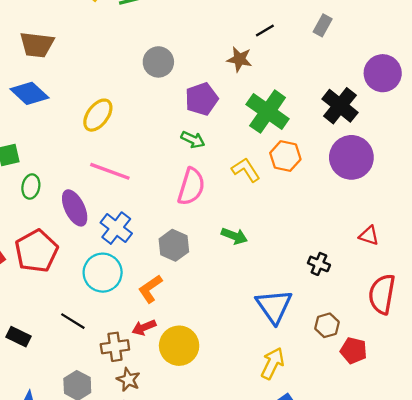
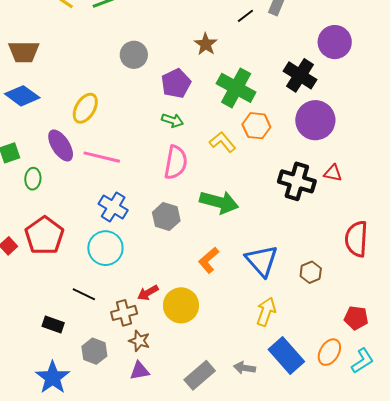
black line: (265, 31) -> (245, 16), moved
brown star: (239, 59) -> (206, 44), turned 30
purple ellipse: (75, 208) -> (61, 145), moved
green arrow: (234, 236) -> (219, 202), size x1.6
red triangle: (369, 236) -> (333, 173), moved
black cross: (319, 264) -> (297, 181), moved, size x1.8
orange L-shape: (150, 289) -> (209, 260), moved
black rectangle: (18, 337) -> (53, 325), moved
red pentagon: (354, 351) -> (356, 318), moved

